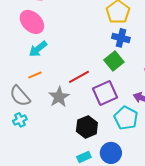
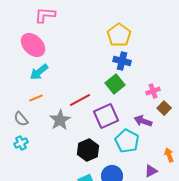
gray semicircle: (20, 96) -> (21, 119), size x0.7

